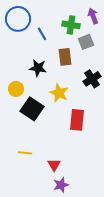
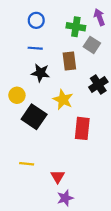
blue circle: (18, 19) -> (36, 20), moved, size x0.6
blue line: (42, 34) -> (35, 48), moved, turned -56
gray square: (86, 42) -> (92, 45), turned -35

